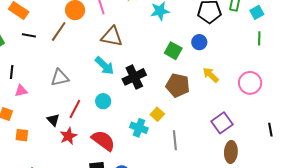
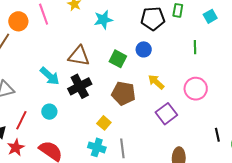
cyan square: (257, 12) -> (210, 16), moved
brown triangle: (112, 37) -> (79, 56), moved
green line: (259, 38) -> (195, 47), moved
purple square: (222, 123) -> (166, 114), moved
cyan cross: (139, 128) -> (97, 147), moved

